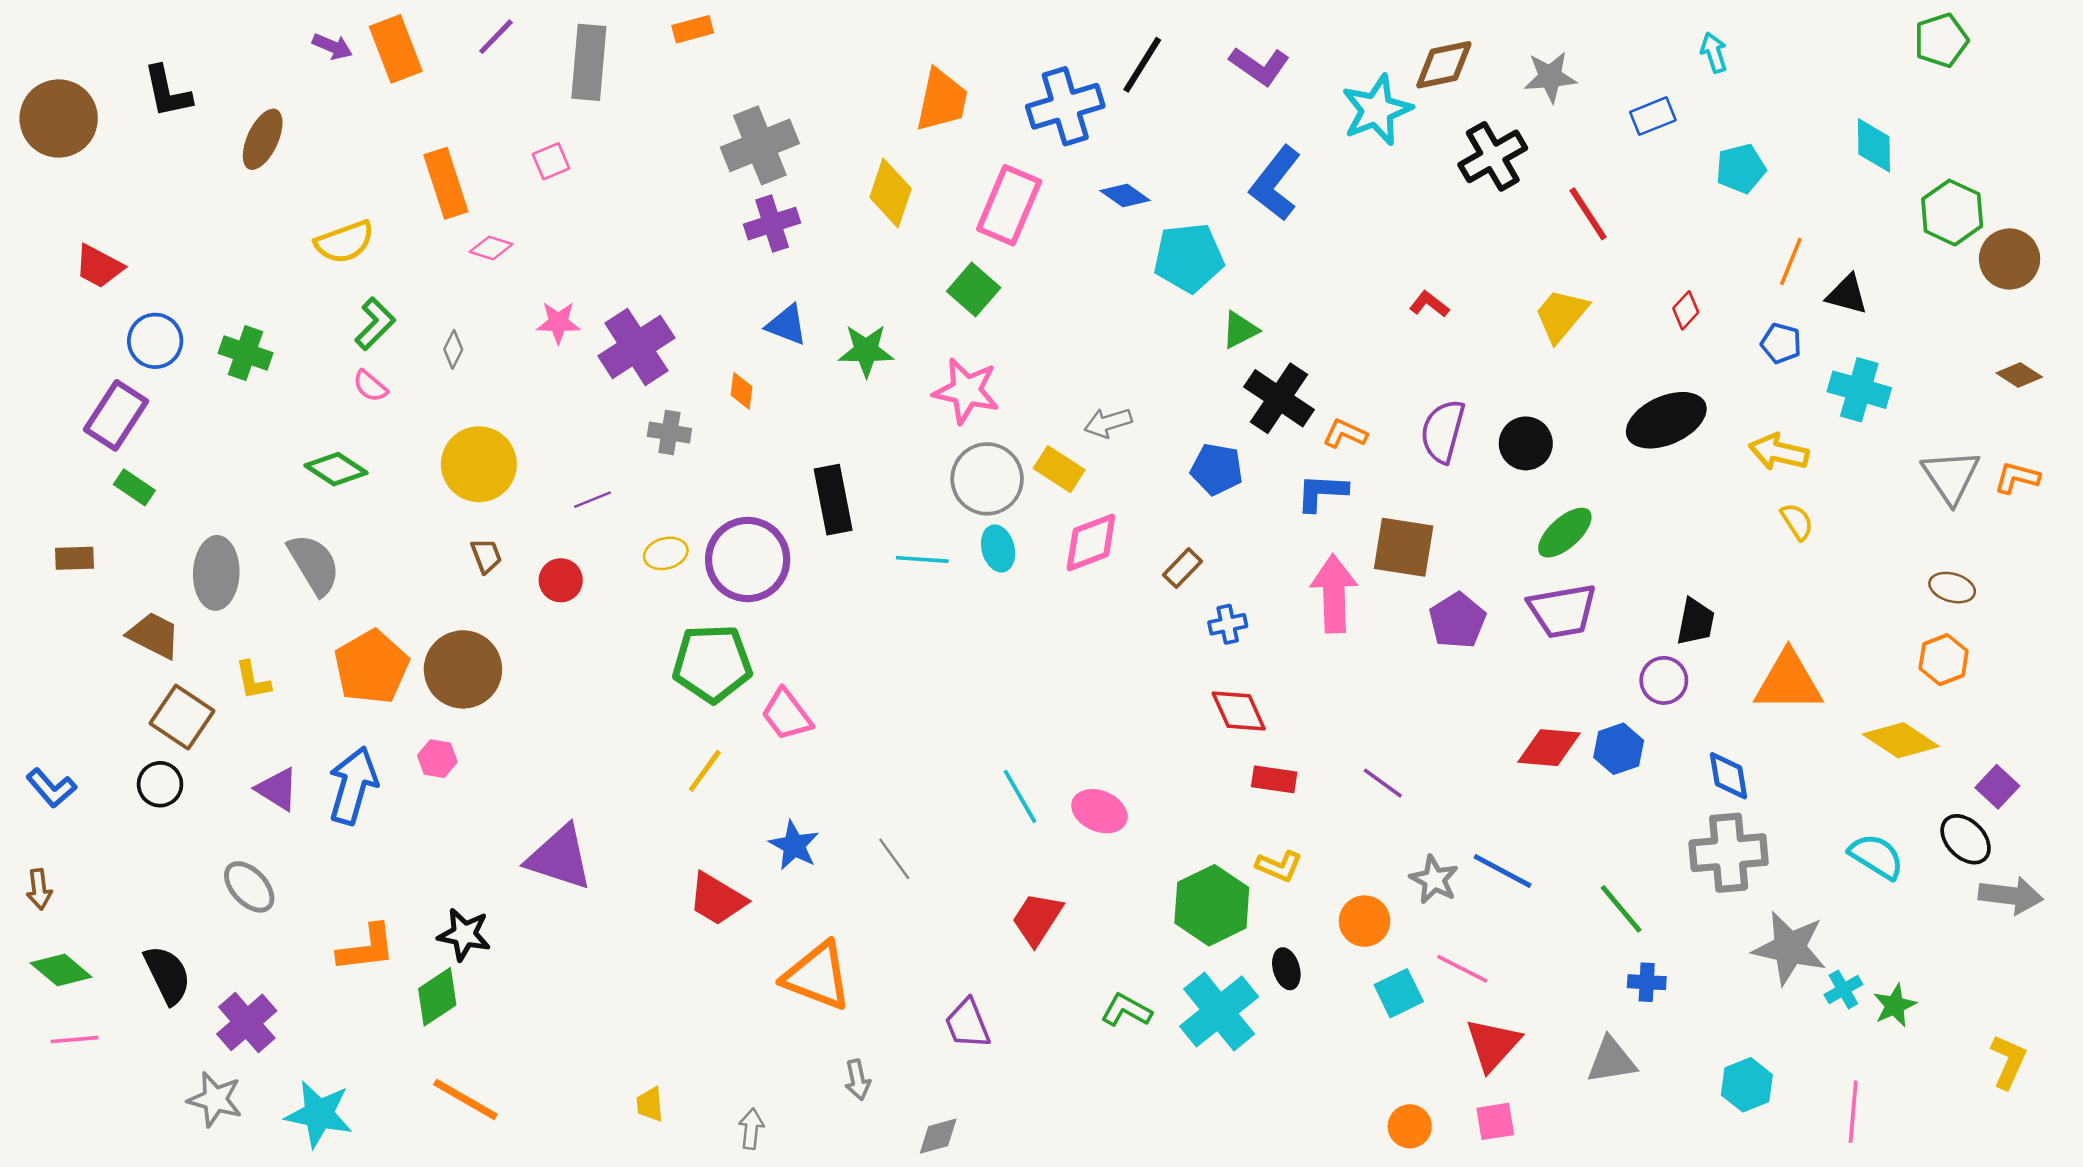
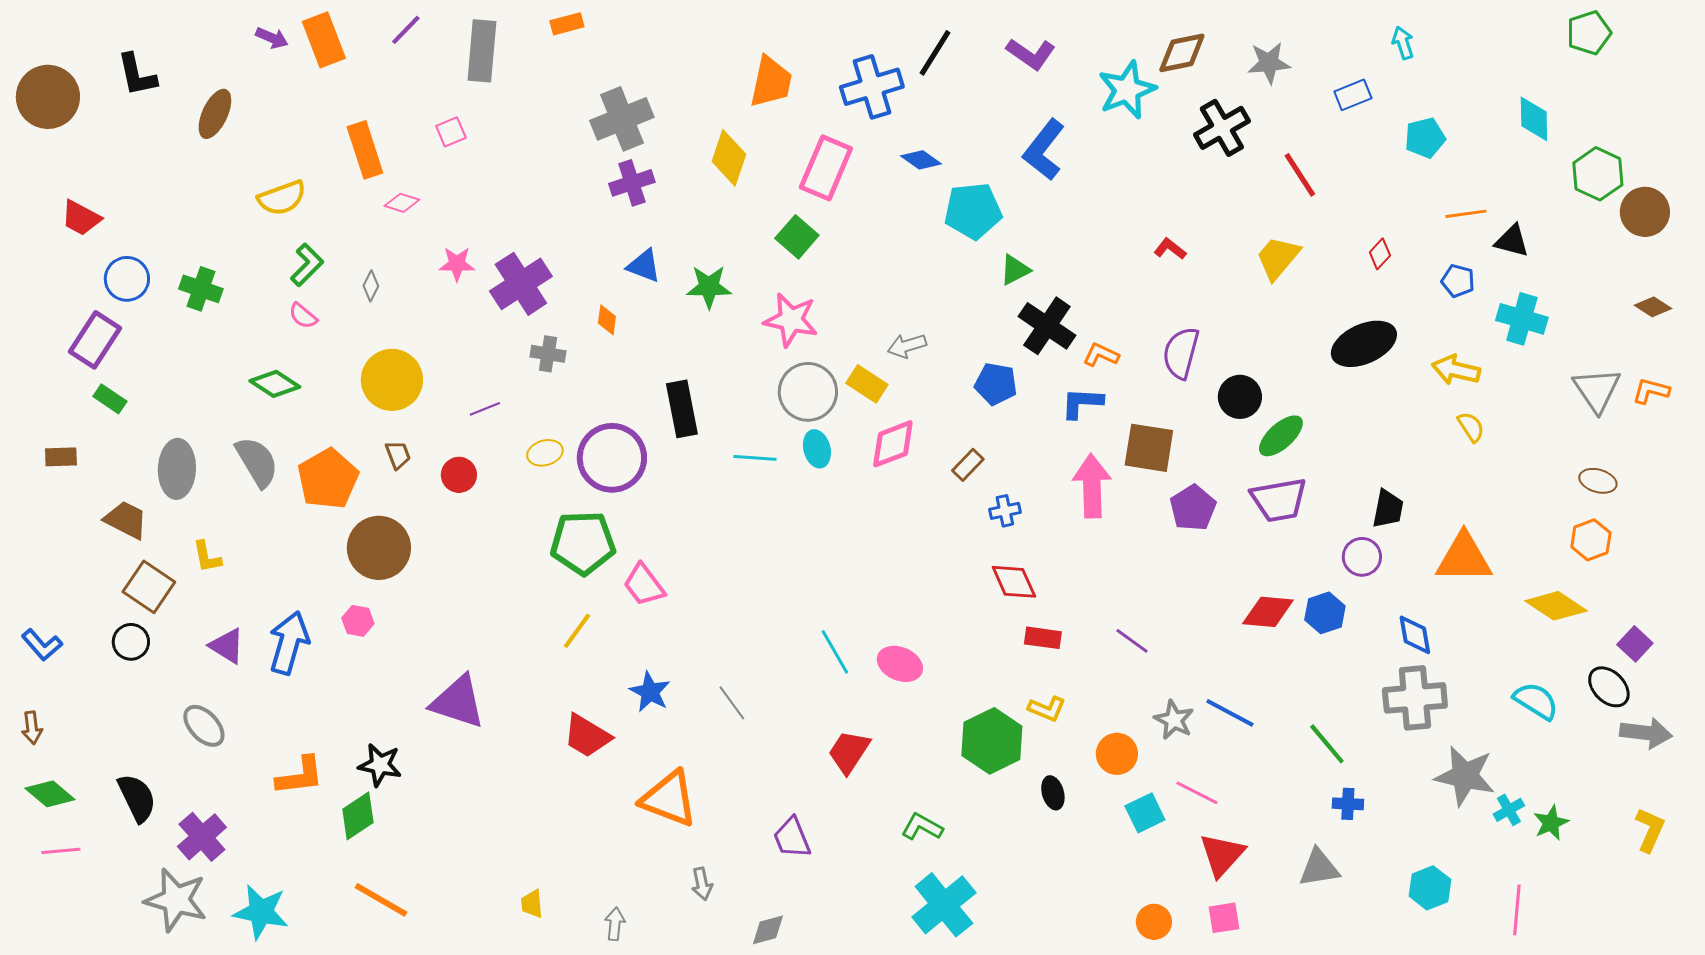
orange line: (1791, 261) -> (1466, 214), turned 60
black circle: (1526, 443) -> (1240, 397), moved
orange pentagon: (371, 667) -> (328, 479), moved
cyan cross: (1219, 1011) -> (944, 905), moved
yellow L-shape: (2008, 1062) -> (1650, 830), moved
gray star: (215, 1099) -> (176, 900), size x1.4

